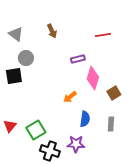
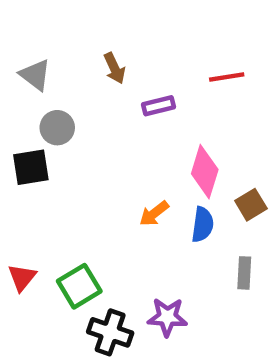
purple rectangle: (78, 59) -> (158, 106), moved
blue semicircle: (85, 119) -> (203, 225), moved

